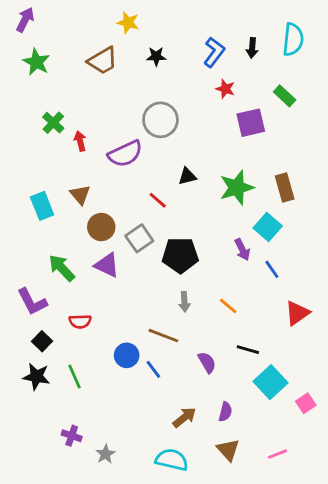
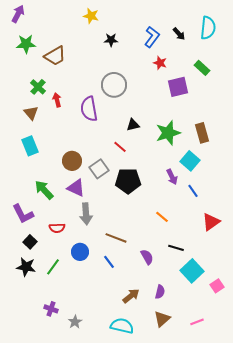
black arrow: (252, 48) -> (179, 34), turned -48
brown trapezoid: (103, 61) -> (55, 56), moved
green star: (36, 62) -> (26, 44), turned -30
purple semicircle: (125, 154) -> (89, 109), turned 105
brown triangle: (80, 195) -> (31, 113), moved
red line: (158, 200) -> (120, 147), moved
gray arrow: (184, 302) -> (86, 214), moved, size x1.5
blue circle: (127, 355) -> (80, 252), moved
green line: (74, 376) -> (53, 267), turned 60
brown triangle: (228, 450) -> (162, 319), turned 30

